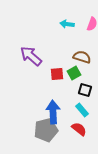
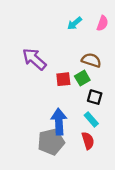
cyan arrow: (67, 24) -> (75, 23), turned -48
red semicircle: (79, 129) -> (88, 141), turned 35

